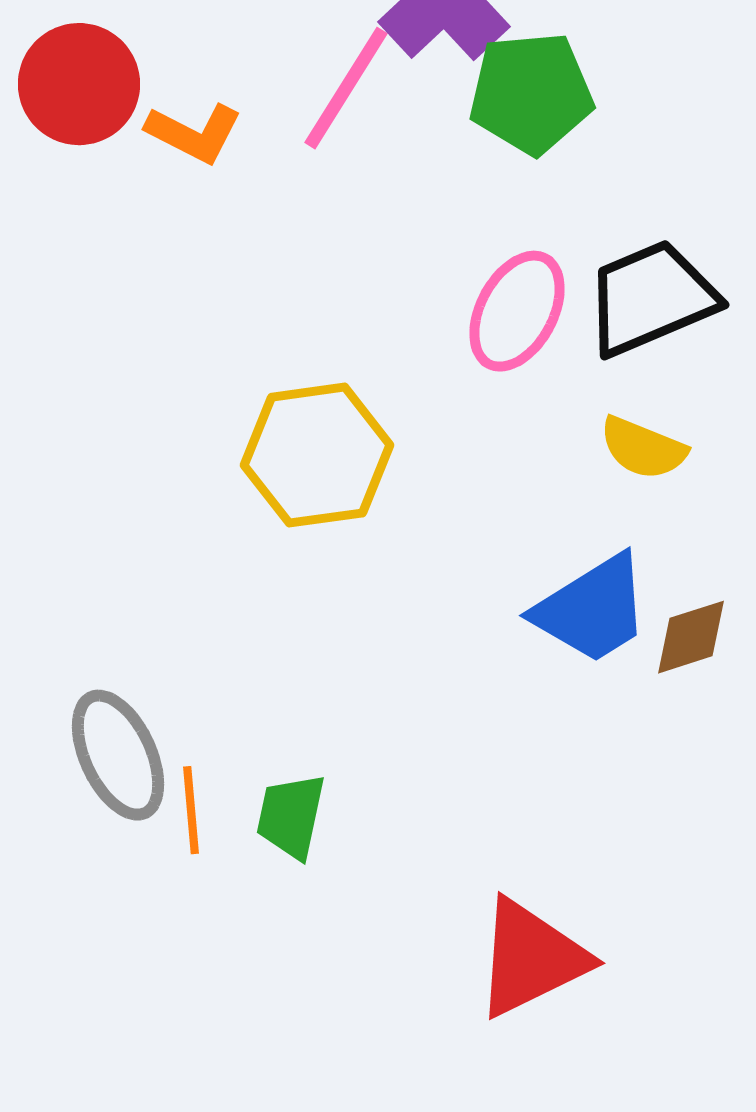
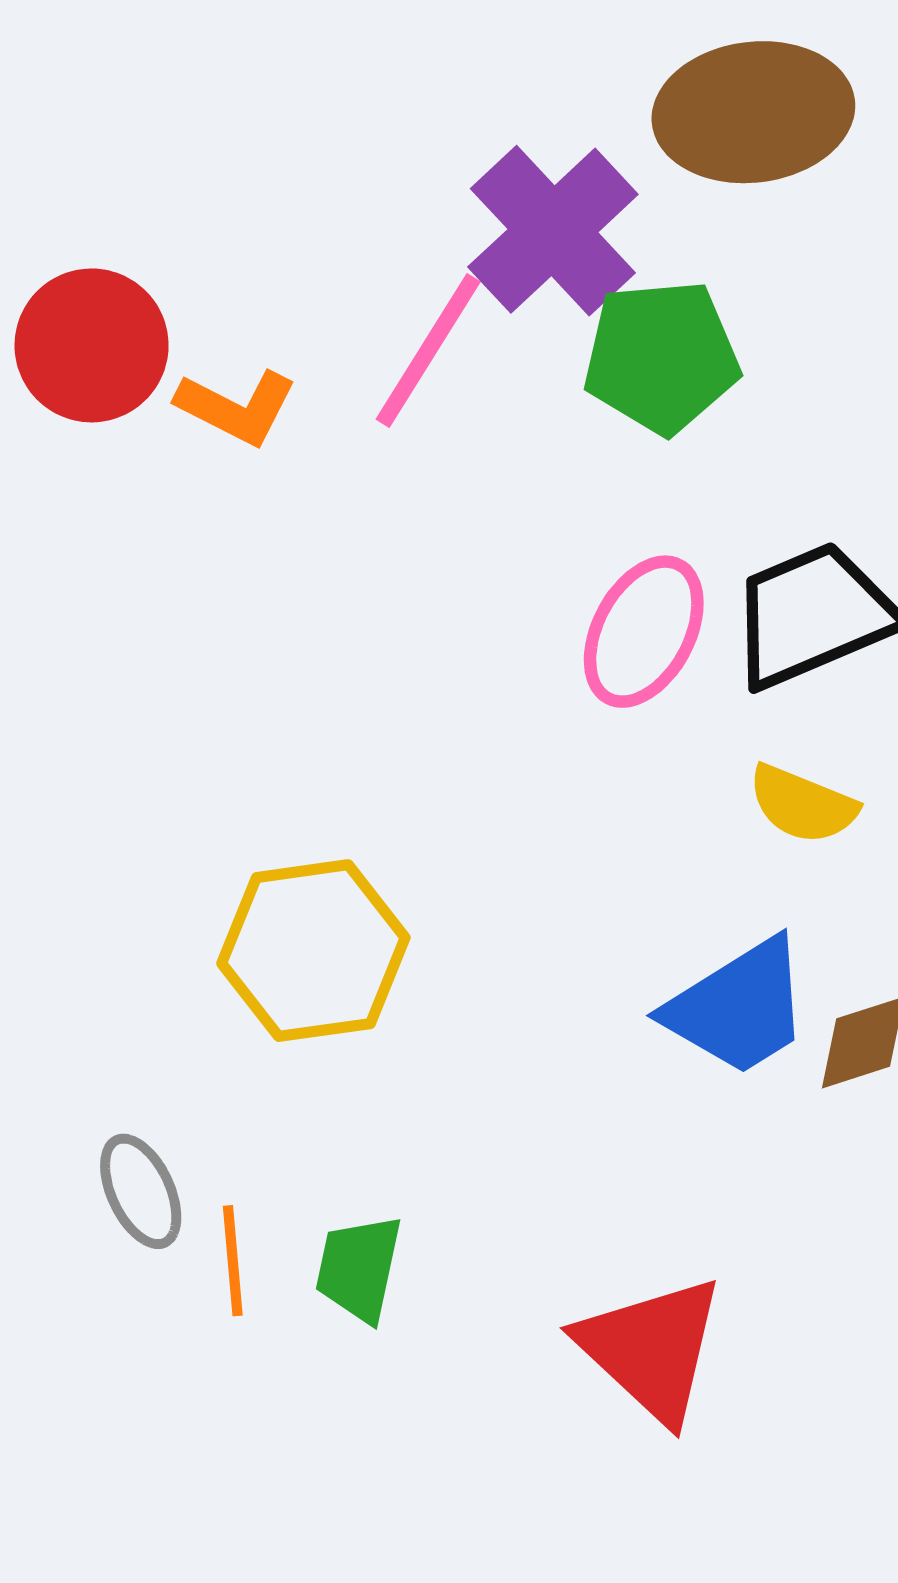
yellow hexagon: (317, 455) -> (313, 951), moved
gray ellipse: (118, 755) -> (141, 1191), size x0.7
red triangle: (531, 958) -> (651, 1349), moved, turned -51

